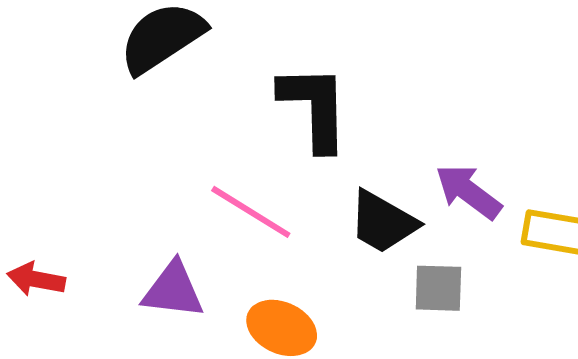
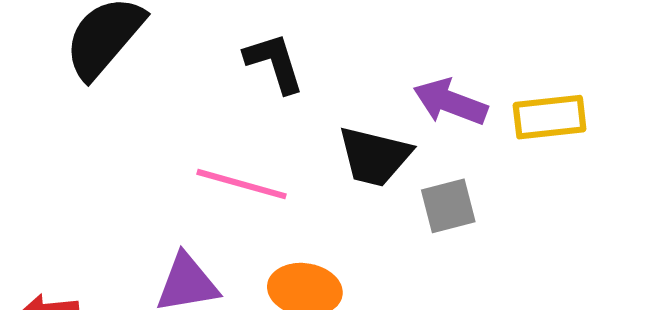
black L-shape: (314, 107) -> (274, 63), size x0.7

